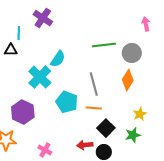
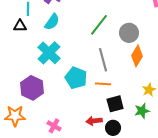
green line: (104, 45) -> (99, 25), moved, turned -45
gray circle: (132, 53) -> (129, 33), moved
cyan semicircle: (58, 59) -> (52, 22), moved
black square: (106, 128) -> (115, 104), turned 30

